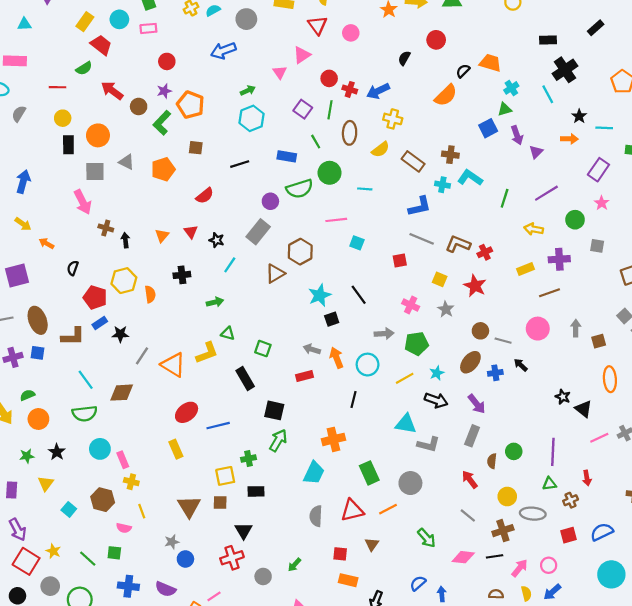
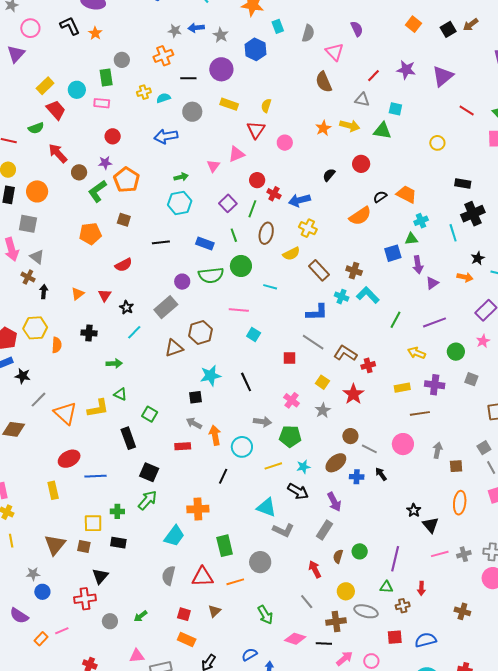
gray triangle: (127, 162) -> (37, 257), moved
black square: (332, 319) -> (195, 397), moved

